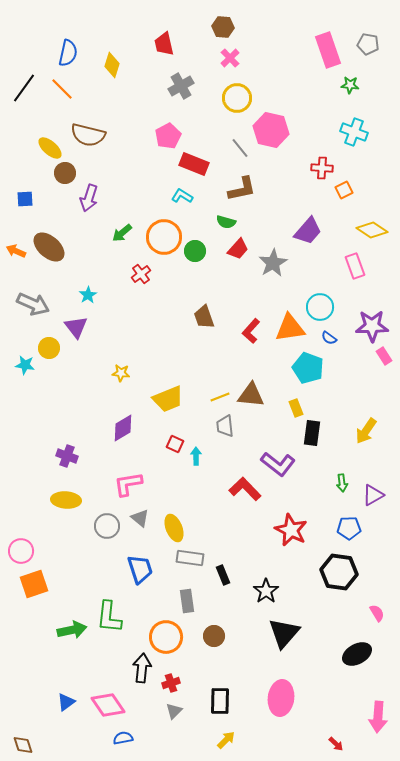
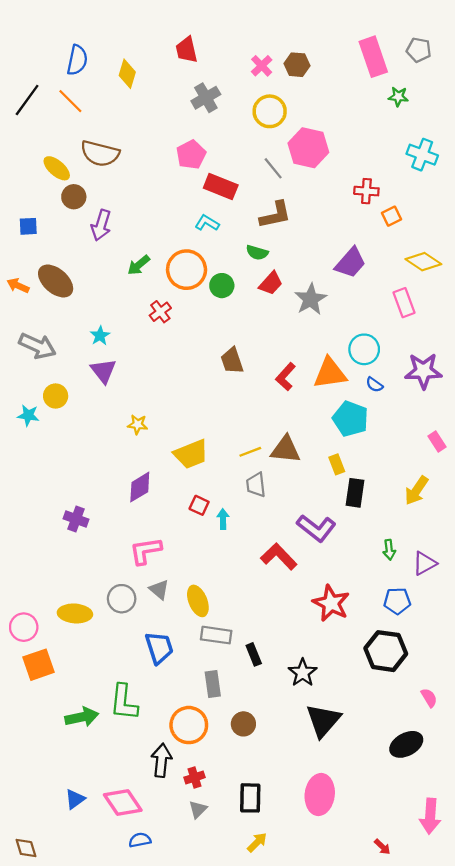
brown hexagon: (223, 27) -> (297, 65), moved
cyan cross: (354, 132) -> (422, 155), moved
purple triangle: (76, 327) -> (103, 371), moved
pink rectangle: (384, 356) -> (437, 442), moved
yellow ellipse: (66, 500) -> (75, 613), moved

